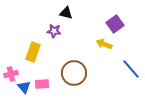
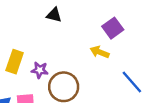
purple star: (54, 31) -> (40, 70), moved

